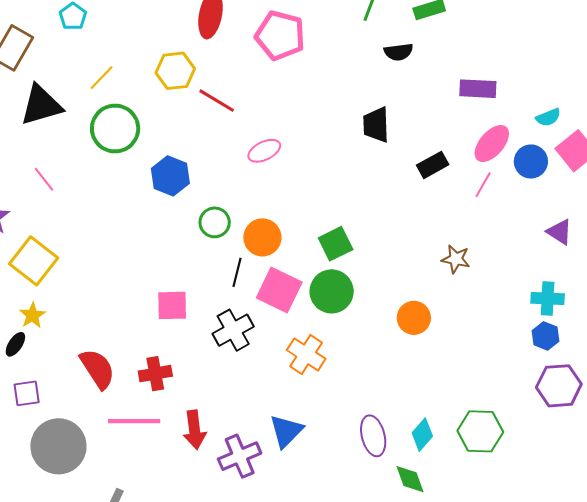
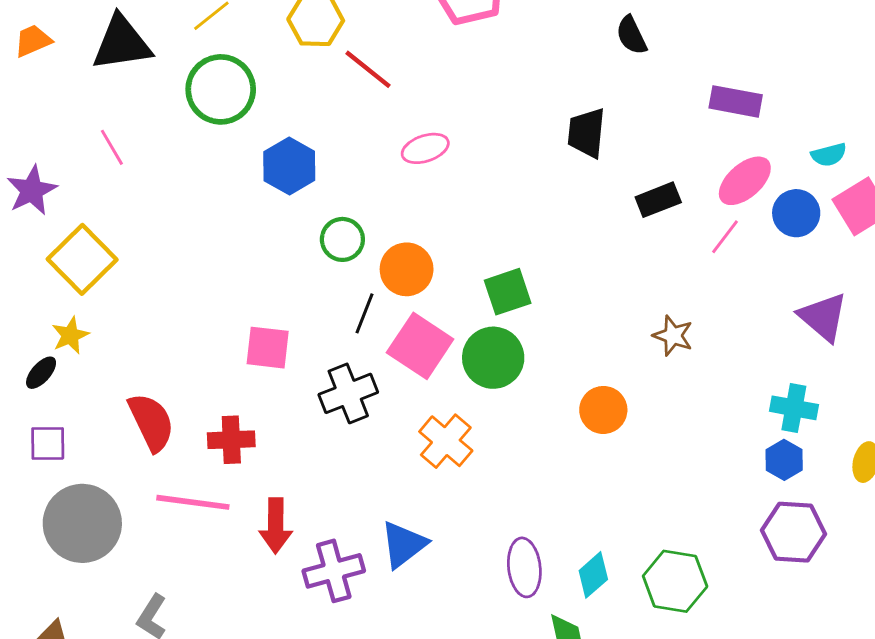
black semicircle: (399, 52) -> (631, 35), turned 64
purple triangle: (560, 232) -> (823, 317), size x1.4

